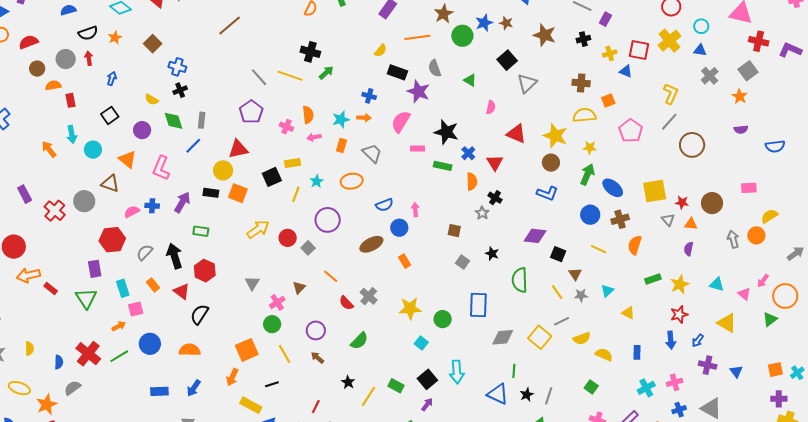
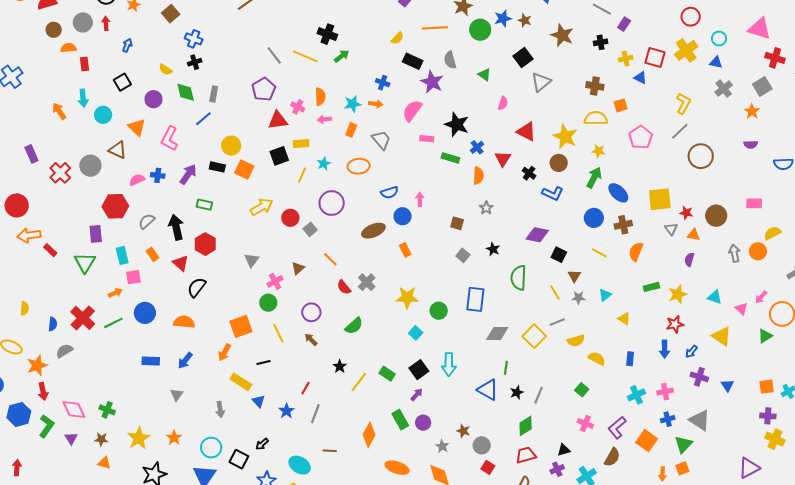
red triangle: (238, 149) -> (278, 120), moved
black cross: (495, 198) -> (529, 173), moved

